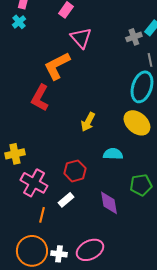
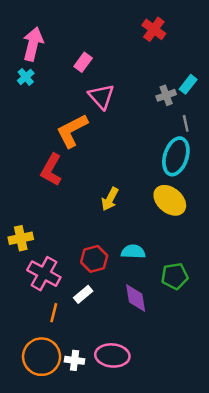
cyan semicircle: (113, 154) -> (133, 252), moved
pink ellipse: (90, 250) -> (112, 355), turned 32

